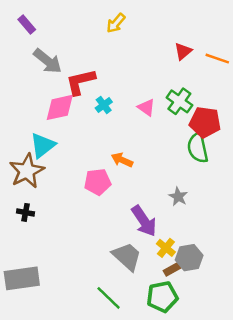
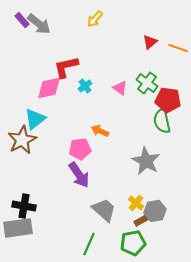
gray arrow: (48, 61) -> (39, 24), moved
gray star: (178, 197) -> (146, 161), size x1.8
black cross: (26, 212) -> (24, 206), moved, size x1.6
purple arrow: (144, 221) -> (79, 175), moved
green line: (109, 298) -> (89, 244), turned 70

